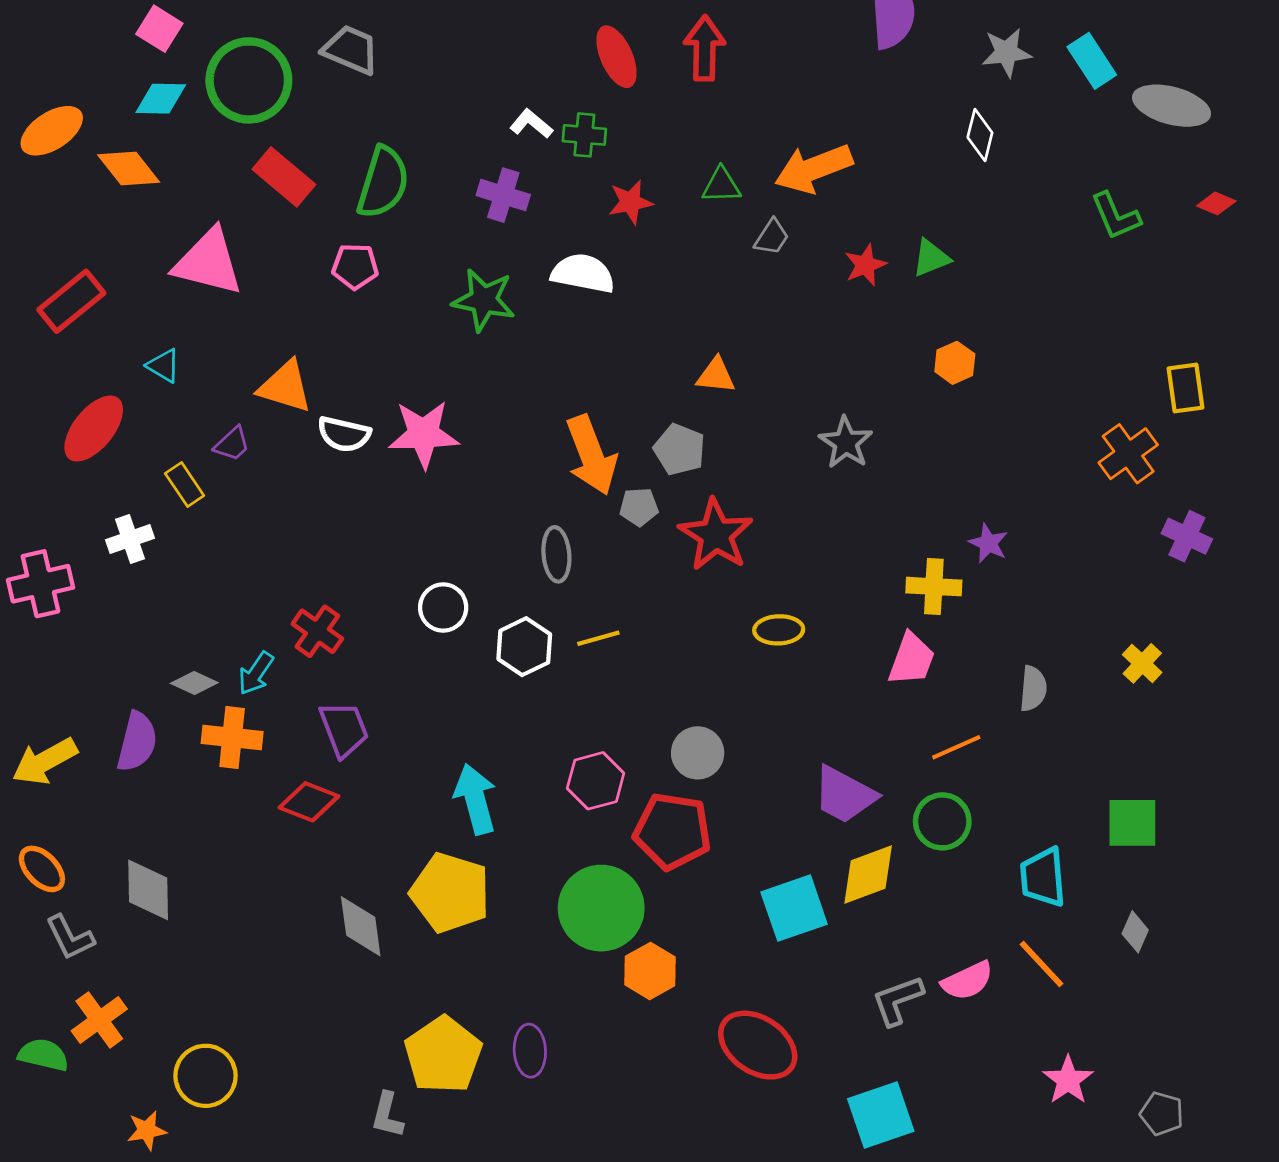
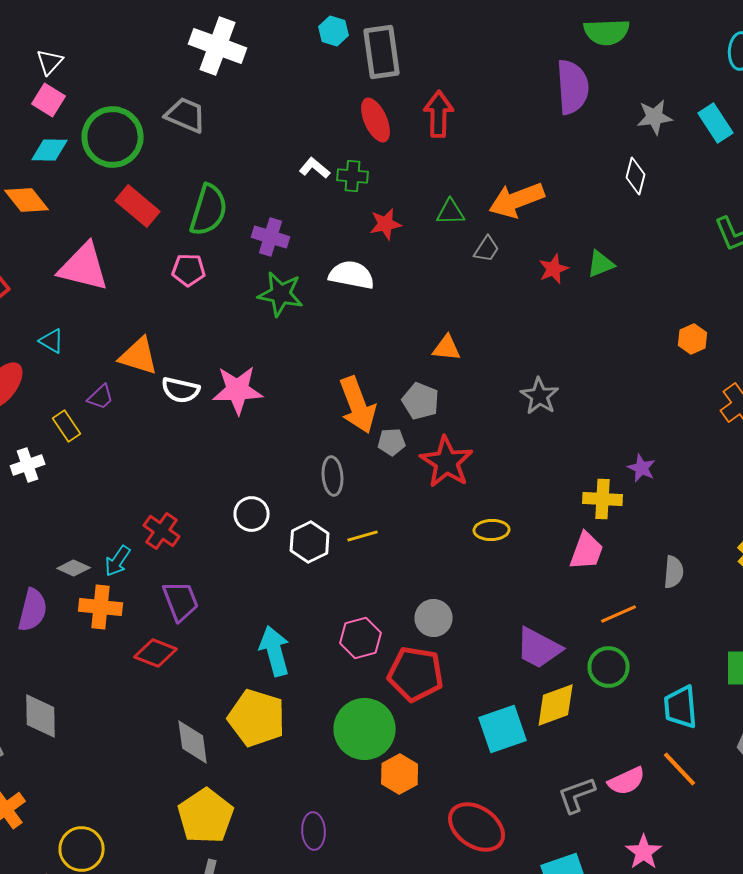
purple cross: (503, 195) -> (271, 237), moved
orange hexagon: (955, 363) -> (693, 339), moved
yellow pentagon: (443, 1055) -> (206, 816), moved
pink star: (1068, 1080) -> (644, 852), moved

